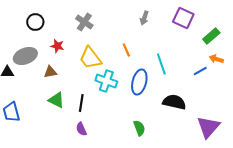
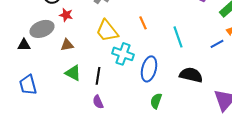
red star: (57, 46) -> (66, 15), moved
blue ellipse: (139, 82) -> (149, 69), moved
green semicircle: (139, 128) -> (156, 101), turned -140

